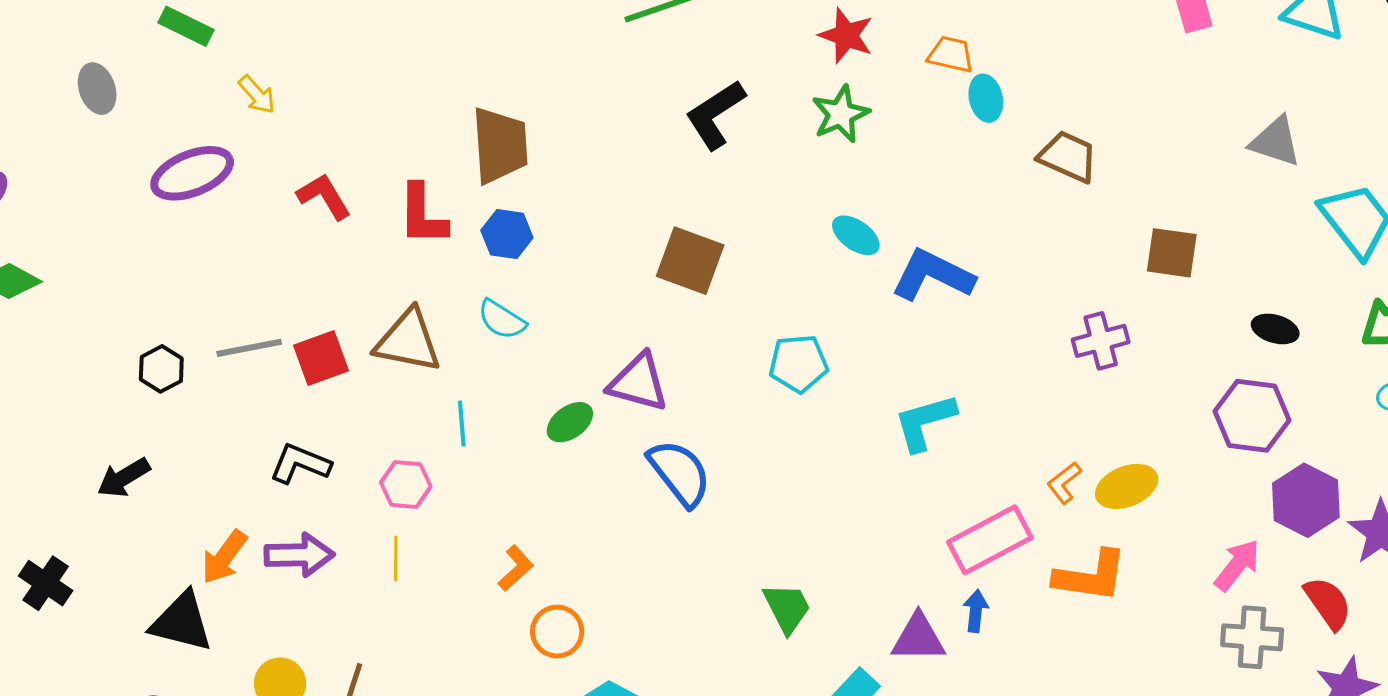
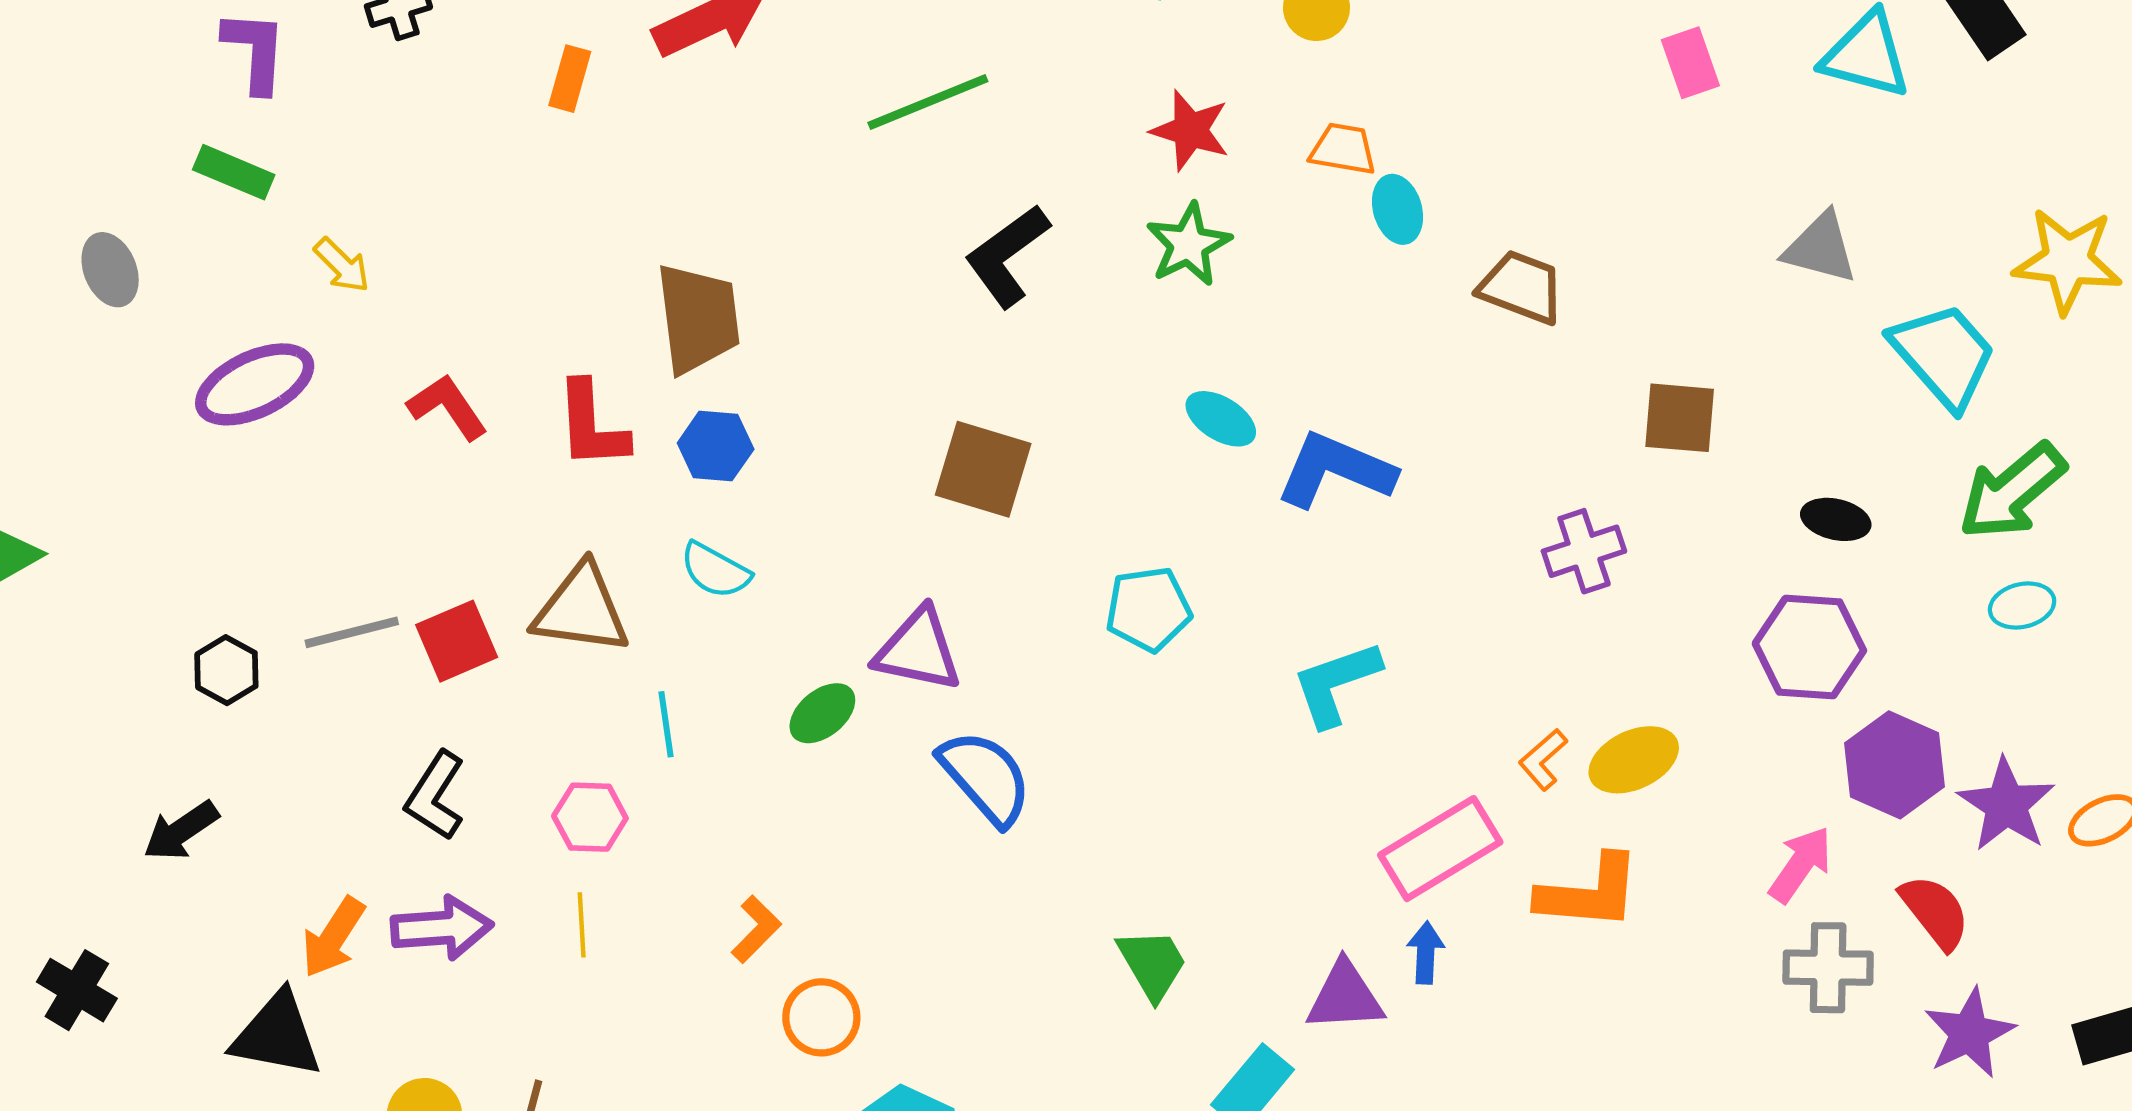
black L-shape: (300, 464) -> (435, 796), turned -76

